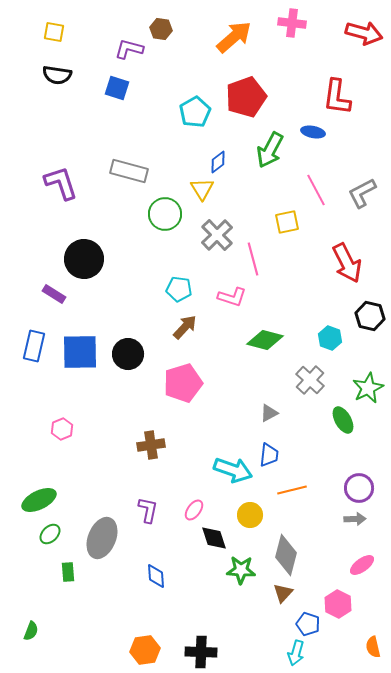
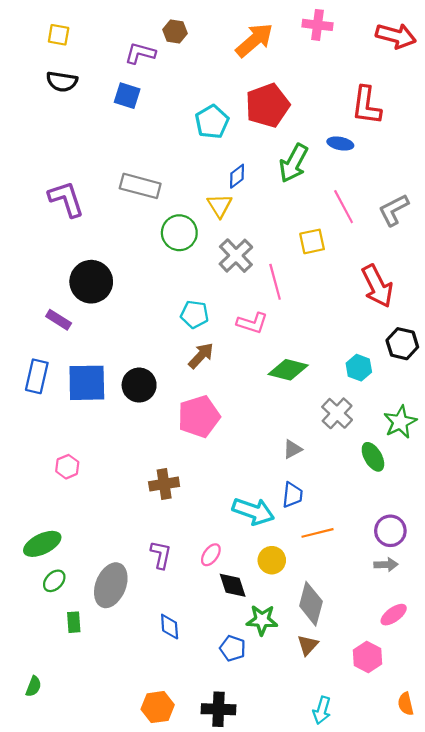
blue pentagon: (308, 624) -> (233, 648), moved

